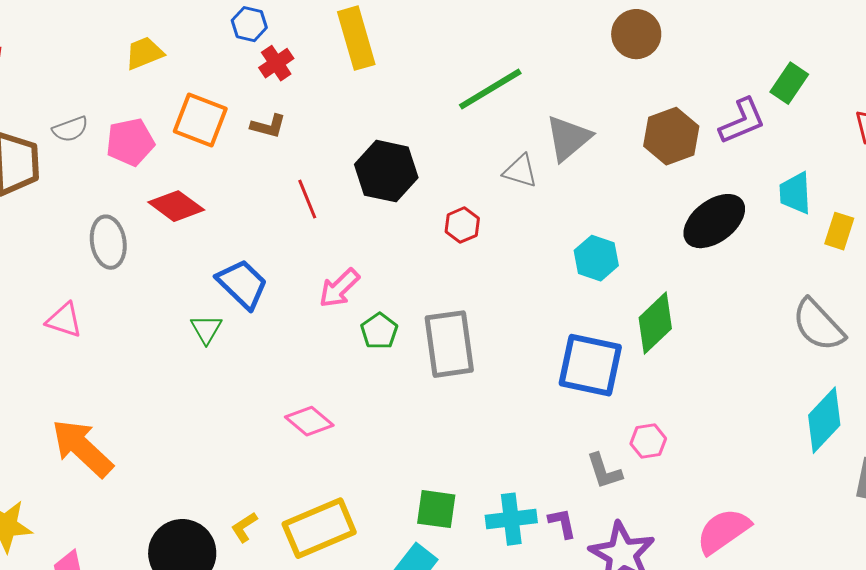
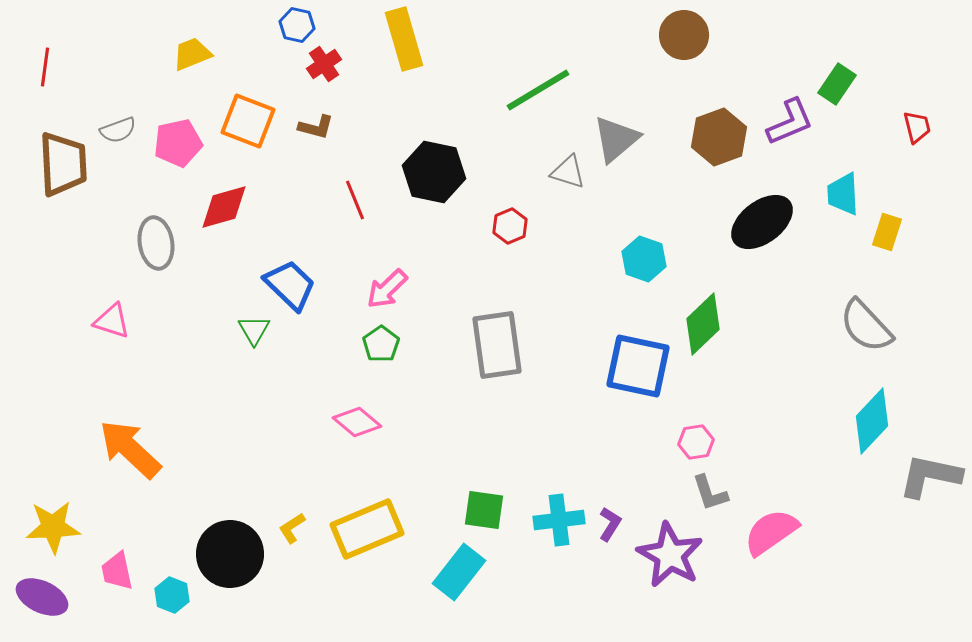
red diamond: (176, 206) -> (224, 207), turned -52
green pentagon: (379, 331) -> (381, 344), moved
gray L-shape: (604, 471) -> (710, 493), moved
purple L-shape: (562, 523) -> (610, 524), turned 44

